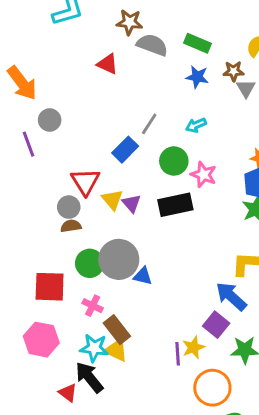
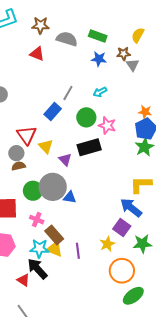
brown star: (130, 22) -> (40, 25), moved
purple triangle: (131, 203) -> (65, 160), moved
purple line: (178, 354) -> (78, 251), moved

